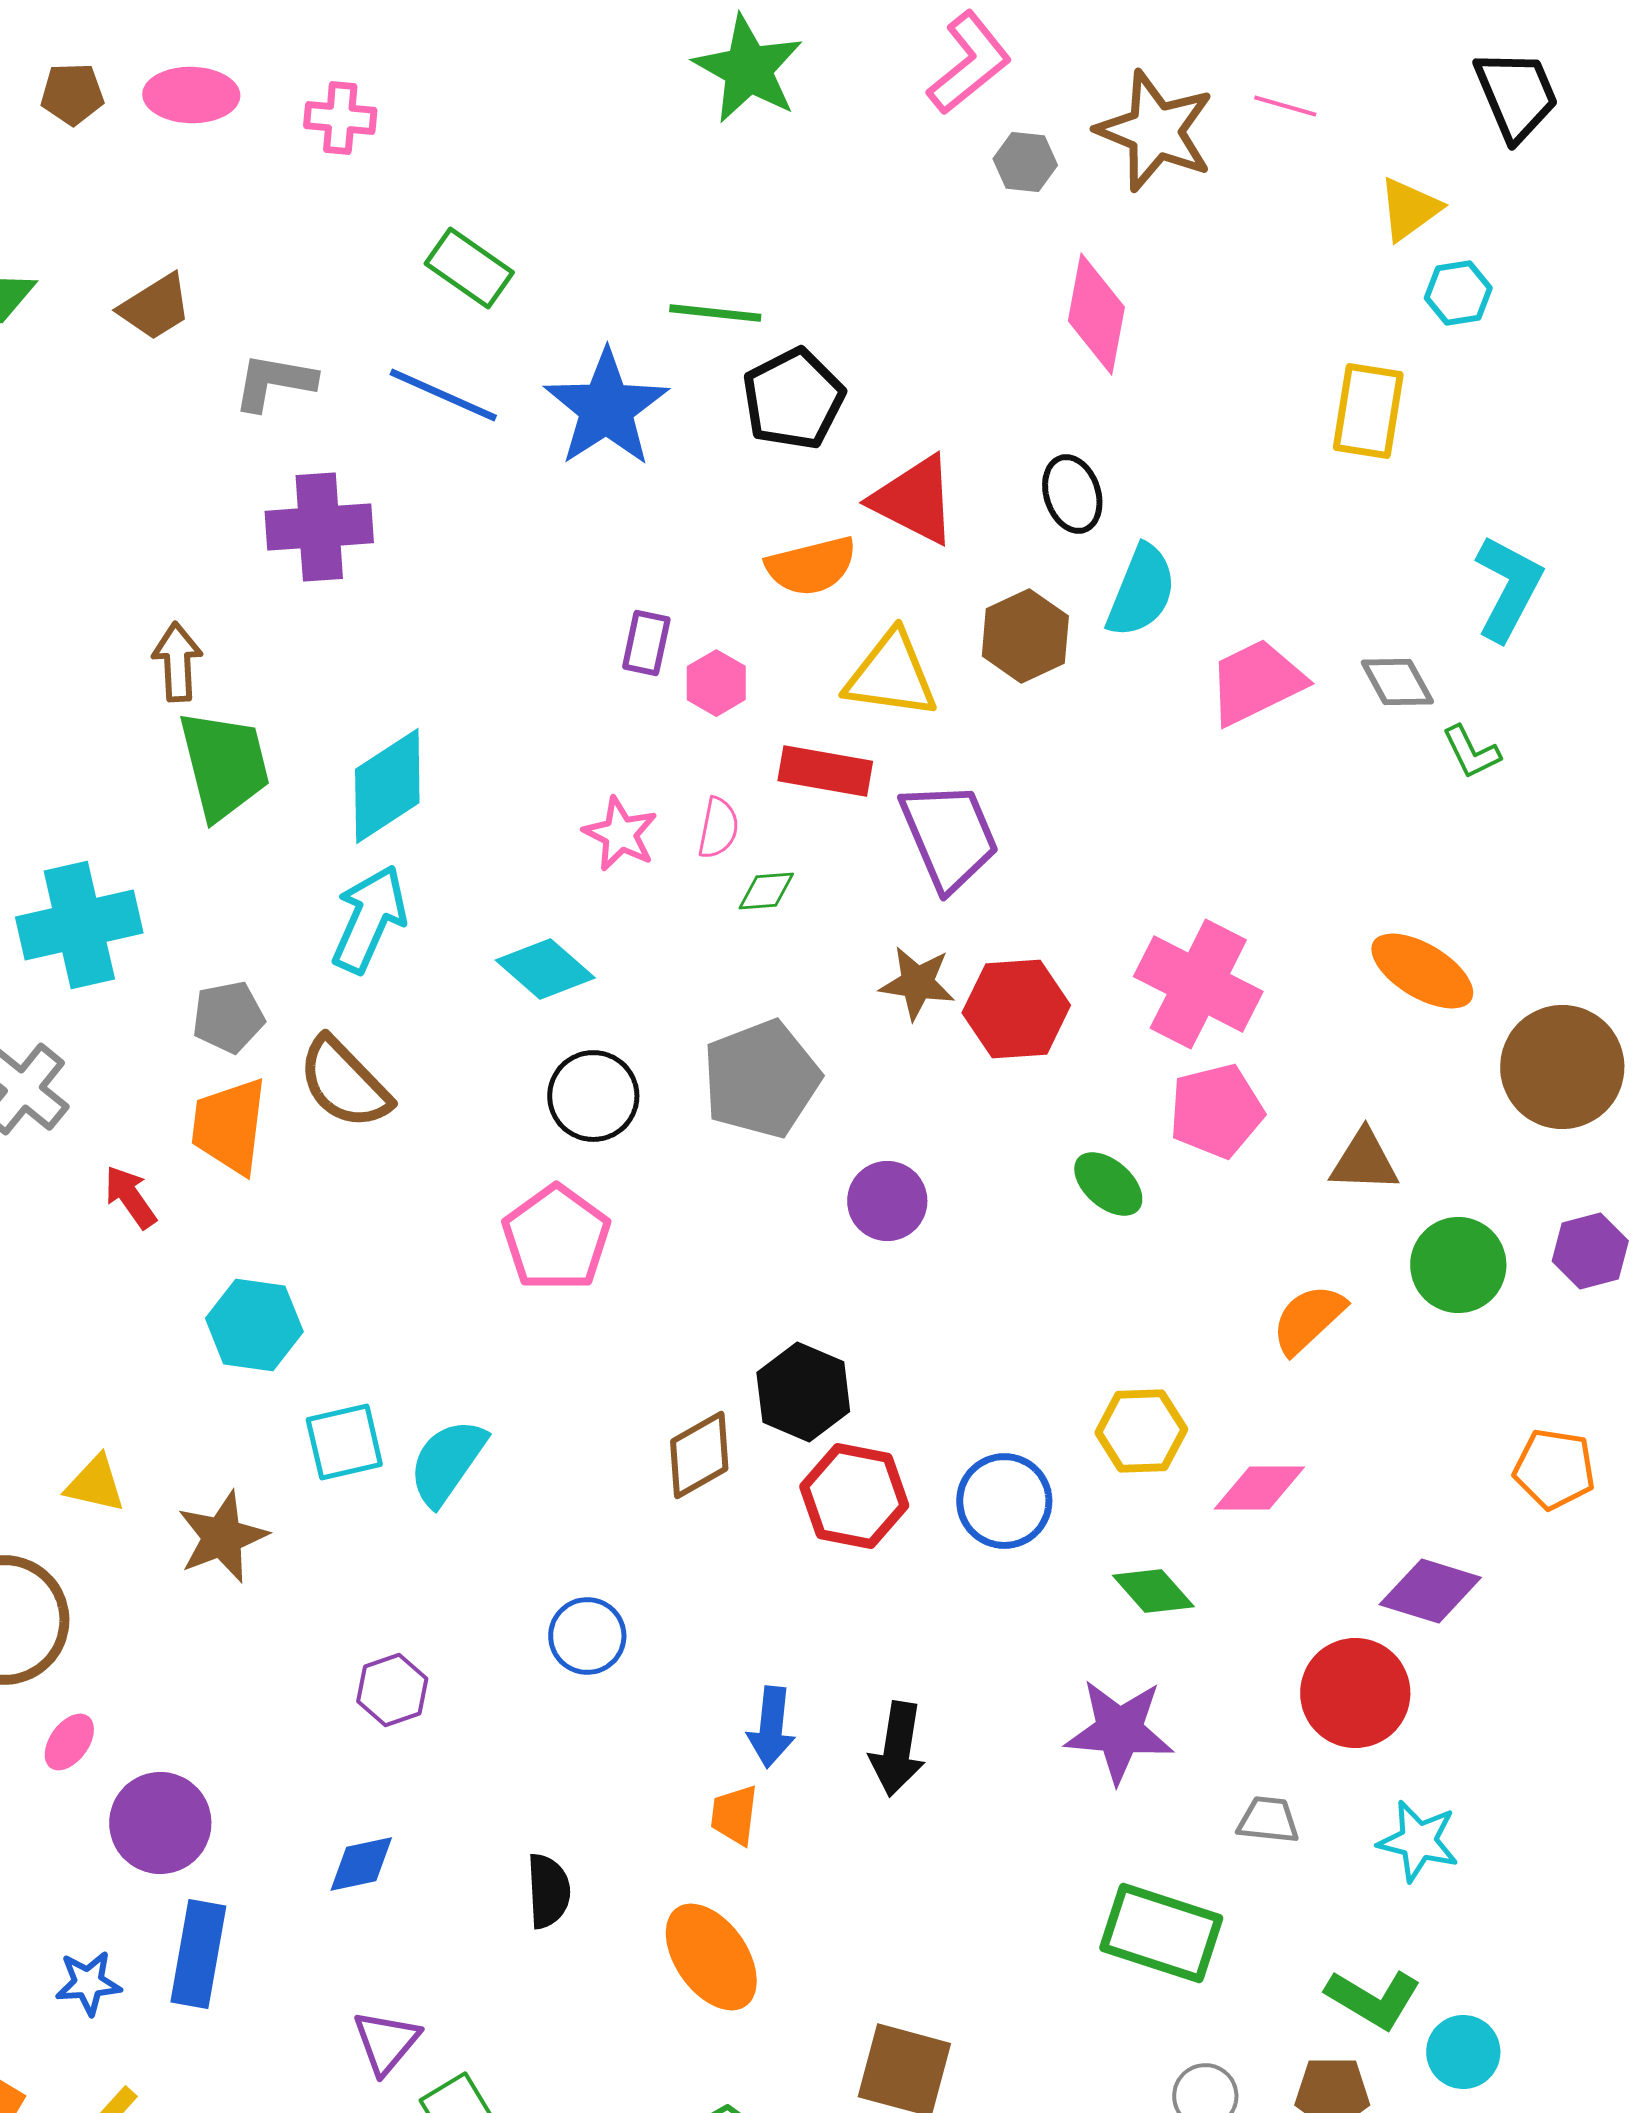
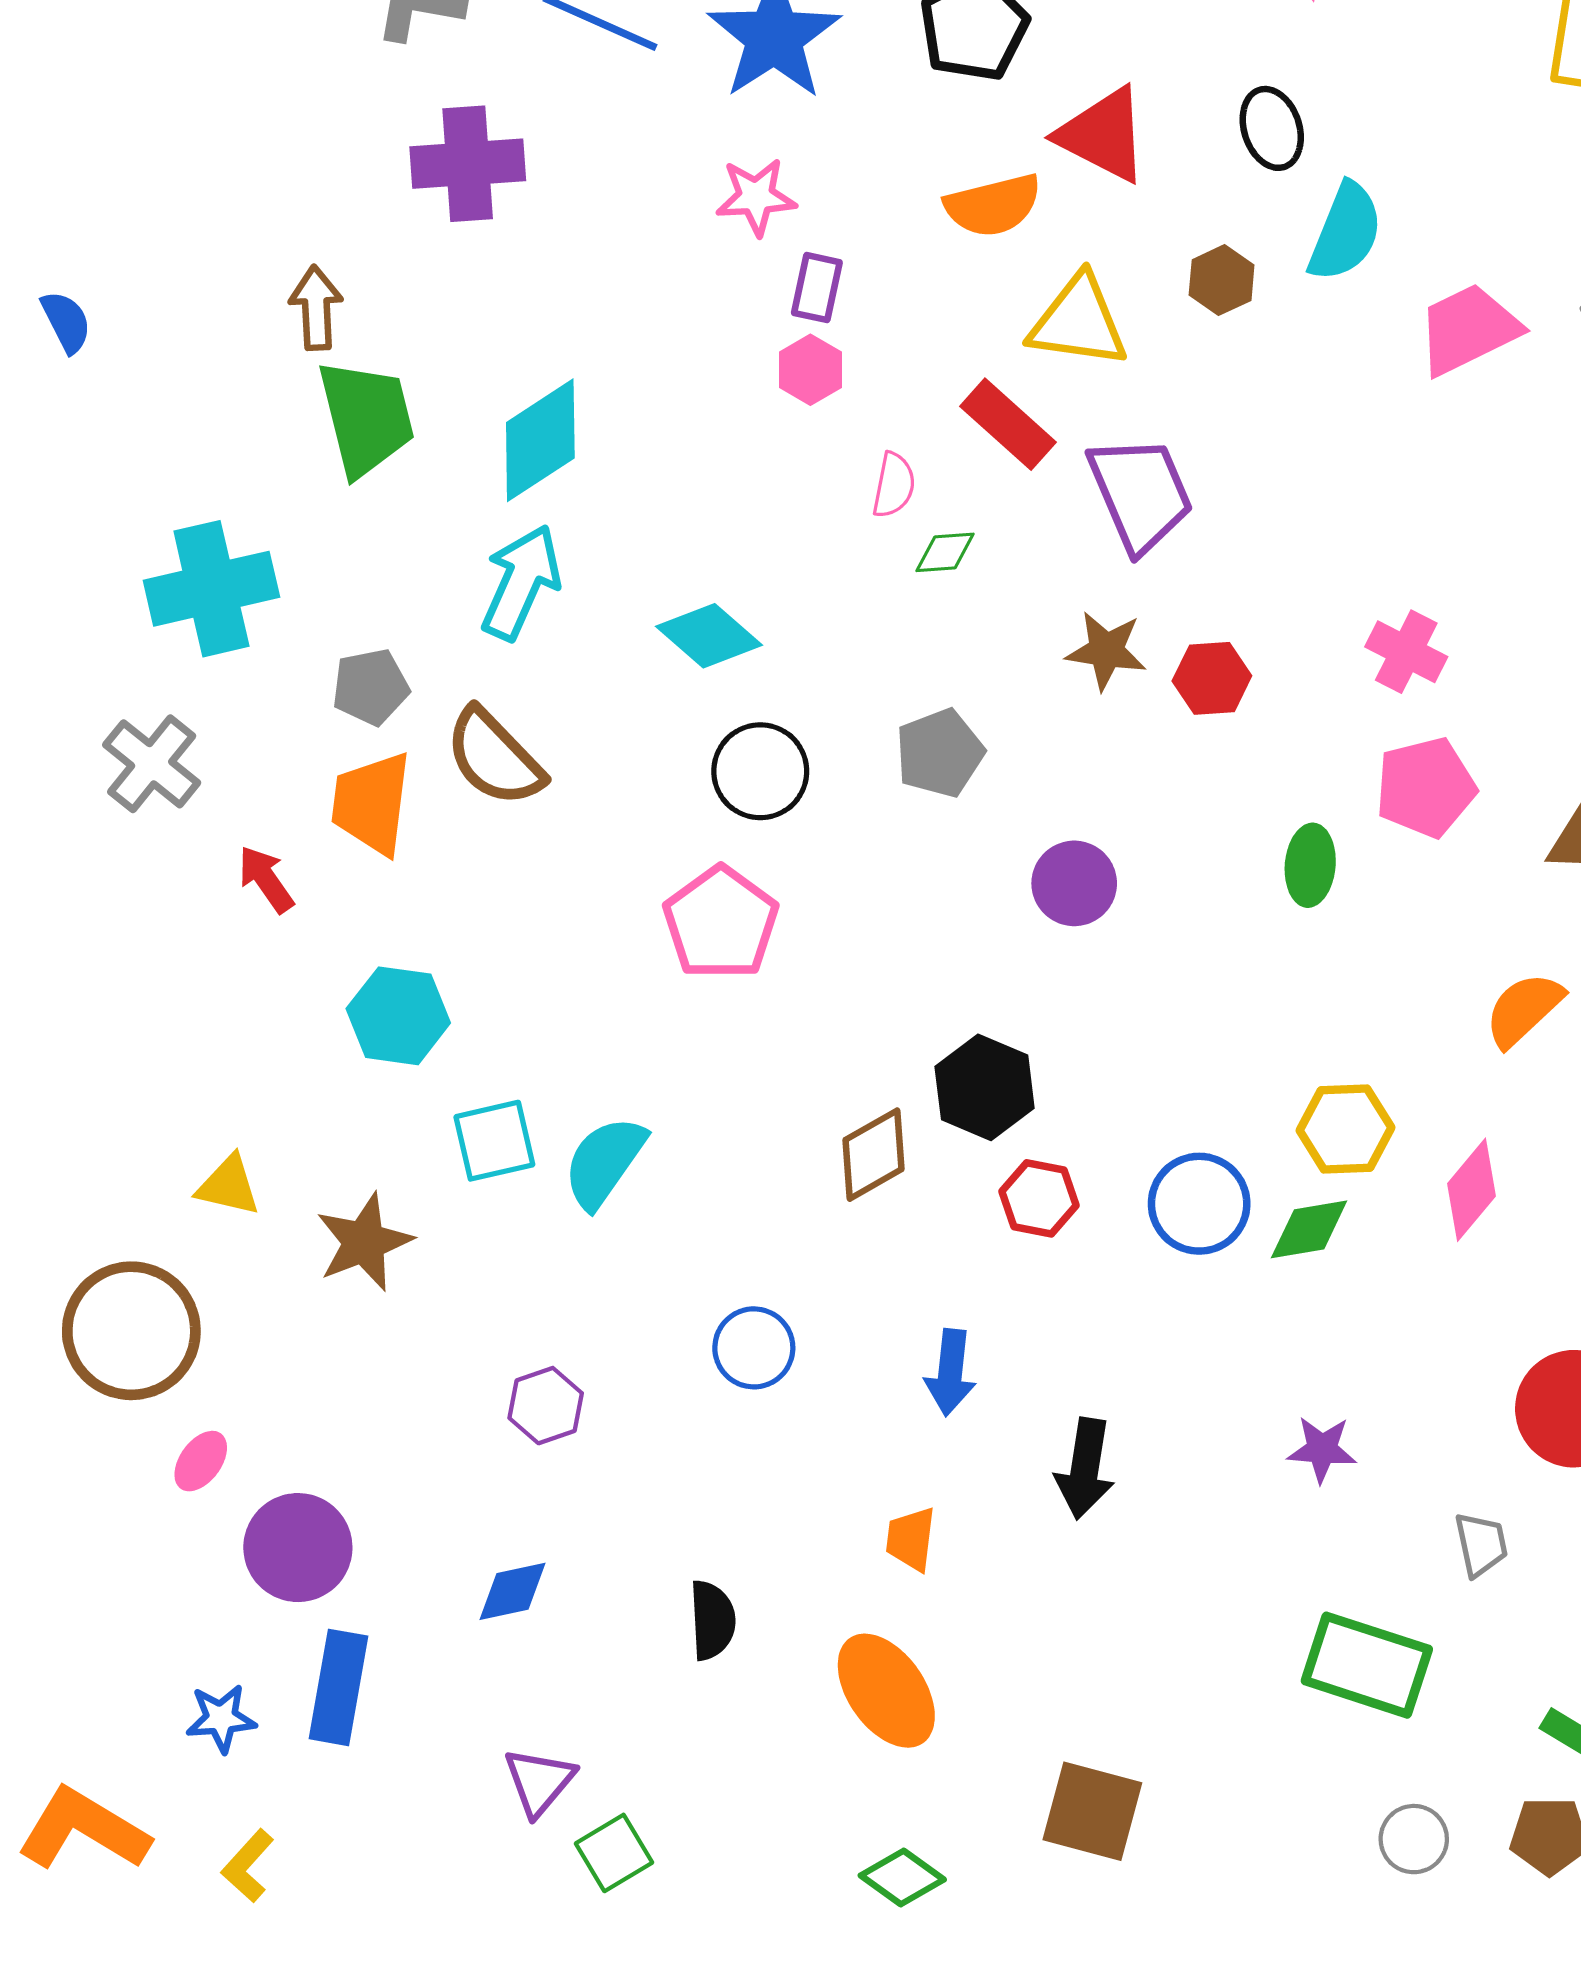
brown hexagon: (1025, 636) -> (1222, 280), size x0.7
pink hexagon: (716, 683) -> (810, 370), moved
red rectangle: (825, 771) -> (1008, 424), turned 32
pink star: (620, 834) -> (756, 197), moved, turned -30
pink cross: (1198, 984) -> (1406, 652), size x0.6
red hexagon: (1016, 1009) -> (1212, 678), size x0.7
gray pentagon: (761, 1079) -> (940, 753), size x0.7
green ellipse: (1108, 1184) -> (1310, 865), turned 54
pink diamond: (1259, 1488) -> (1471, 1190), turned -50
red hexagon: (854, 1496) -> (1039, 1198), size x0.7
green diamond: (1153, 1591) -> (1309, 1229), moved, turned -58
blue arrow: (771, 1727) -> (950, 1372), moved
purple star: (1119, 1731) -> (1322, 1449), size x0.6
gray trapezoid: (1268, 1820) -> (1481, 1544), turned 72

